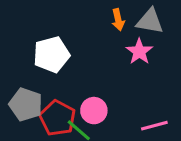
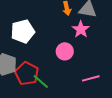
pink circle: (94, 111) -> (65, 51), moved

